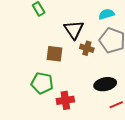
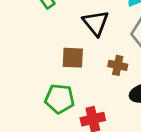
brown cross: (87, 48) -> (118, 65), moved

